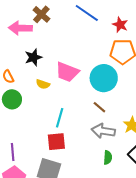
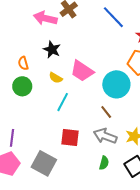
black star: (33, 57) -> (52, 50), turned 30
cyan line: (60, 118) -> (63, 102), moved
red square: (56, 142) -> (70, 137), moved

